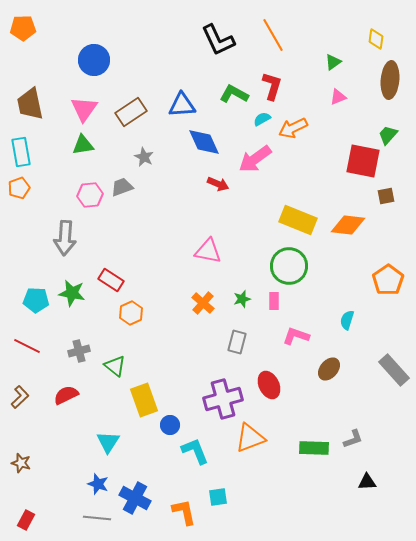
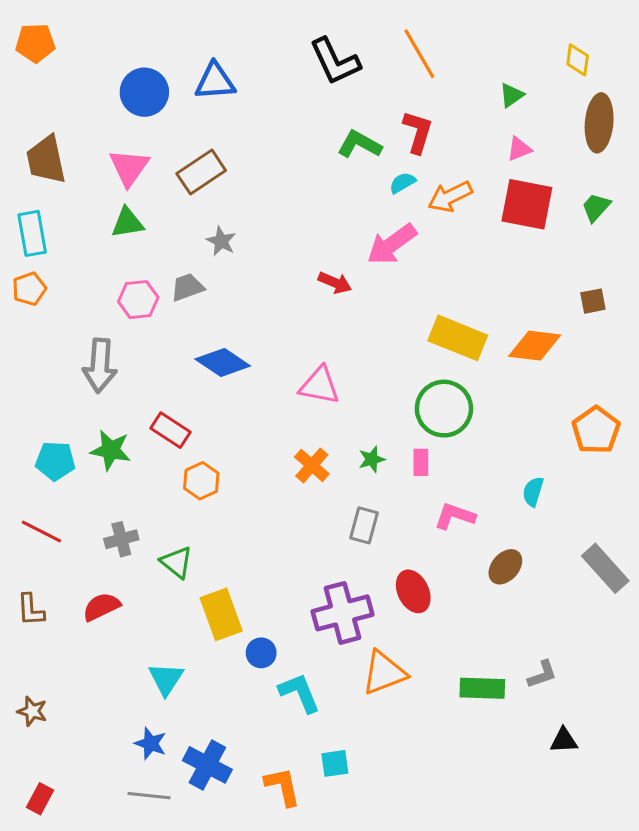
blue triangle: (182, 105) -> (215, 81), moved
blue diamond: (204, 142) -> (223, 363), moved, turned -32
red square: (363, 161) -> (527, 204), moved
brown L-shape: (20, 397) -> (31, 610), turned 130

